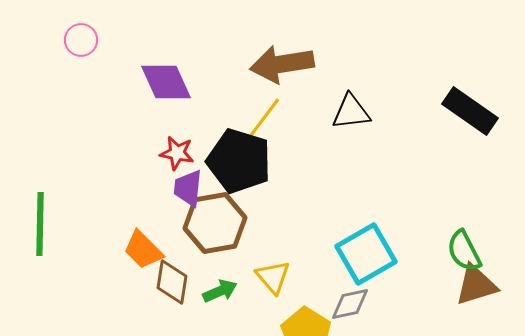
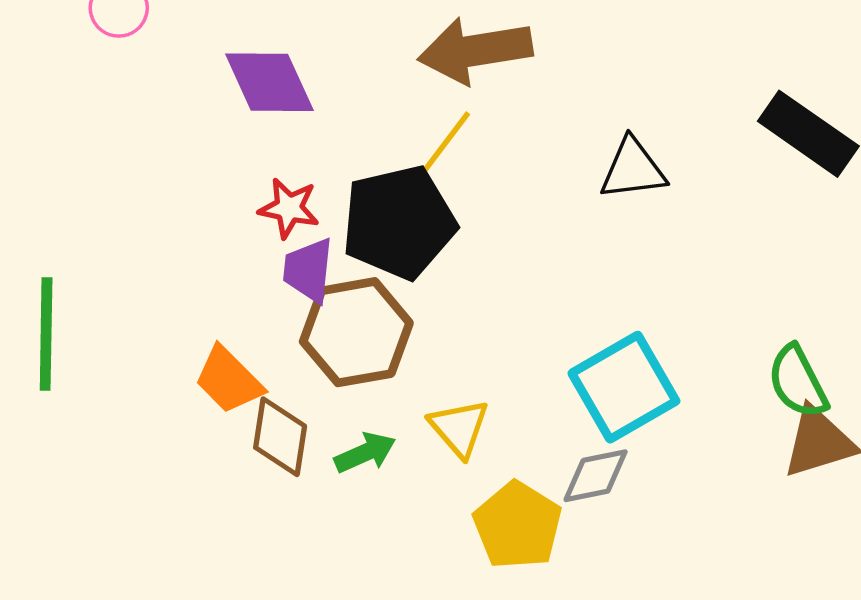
black triangle: (351, 112) -> (633, 169), moved
black pentagon: (239, 161) -> (399, 222), turned -30

